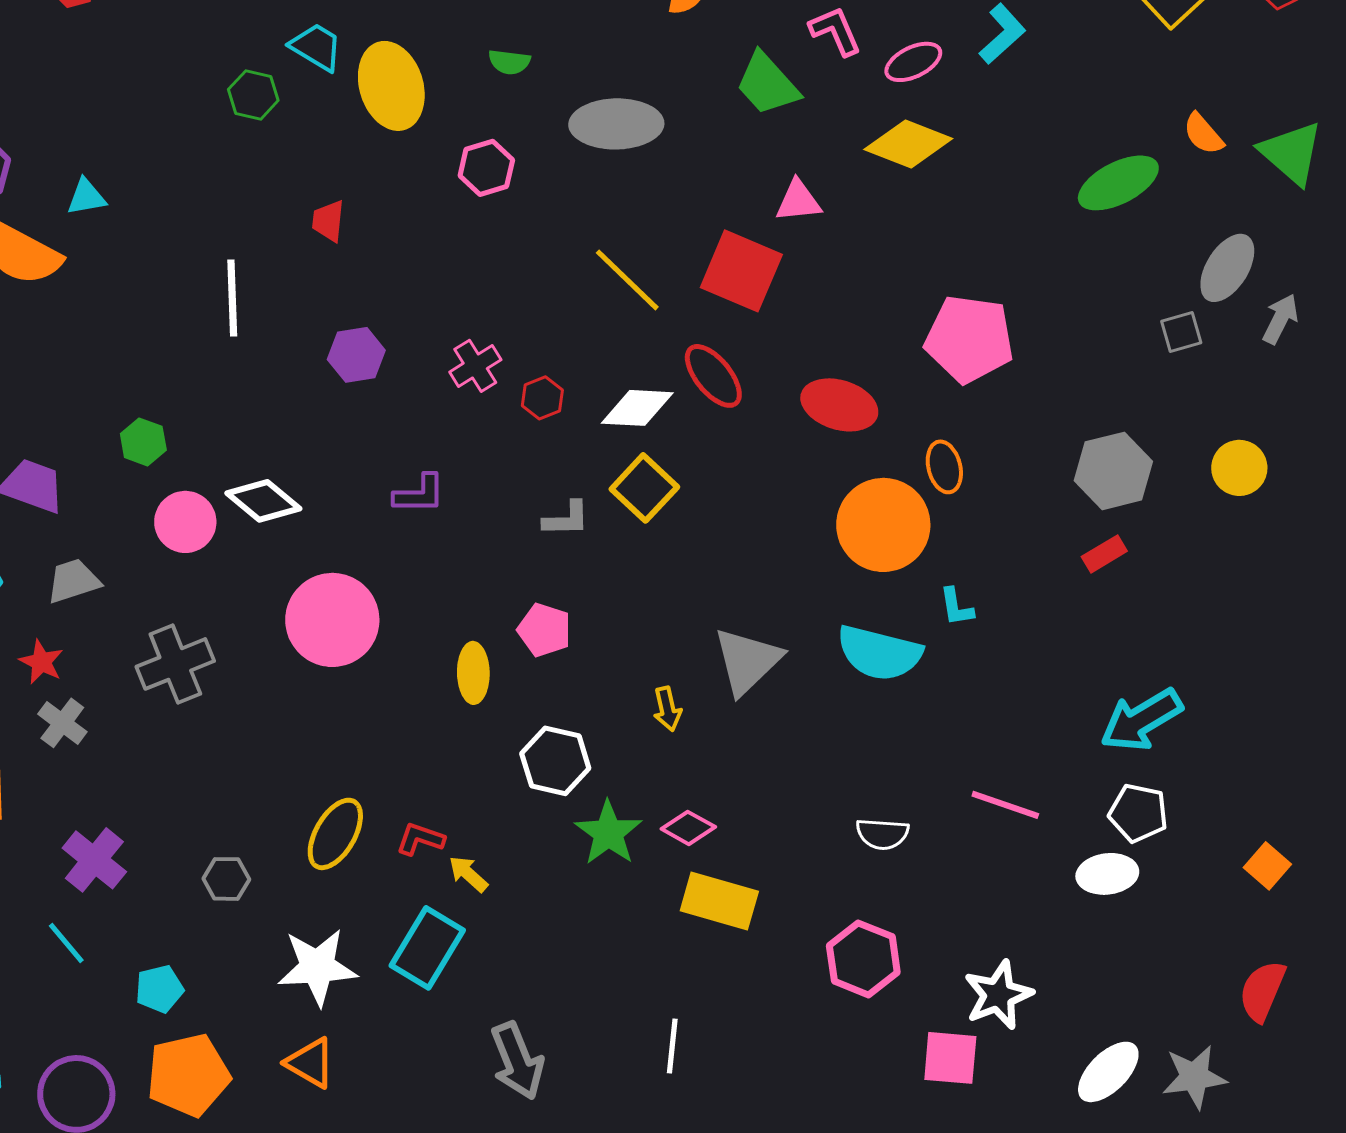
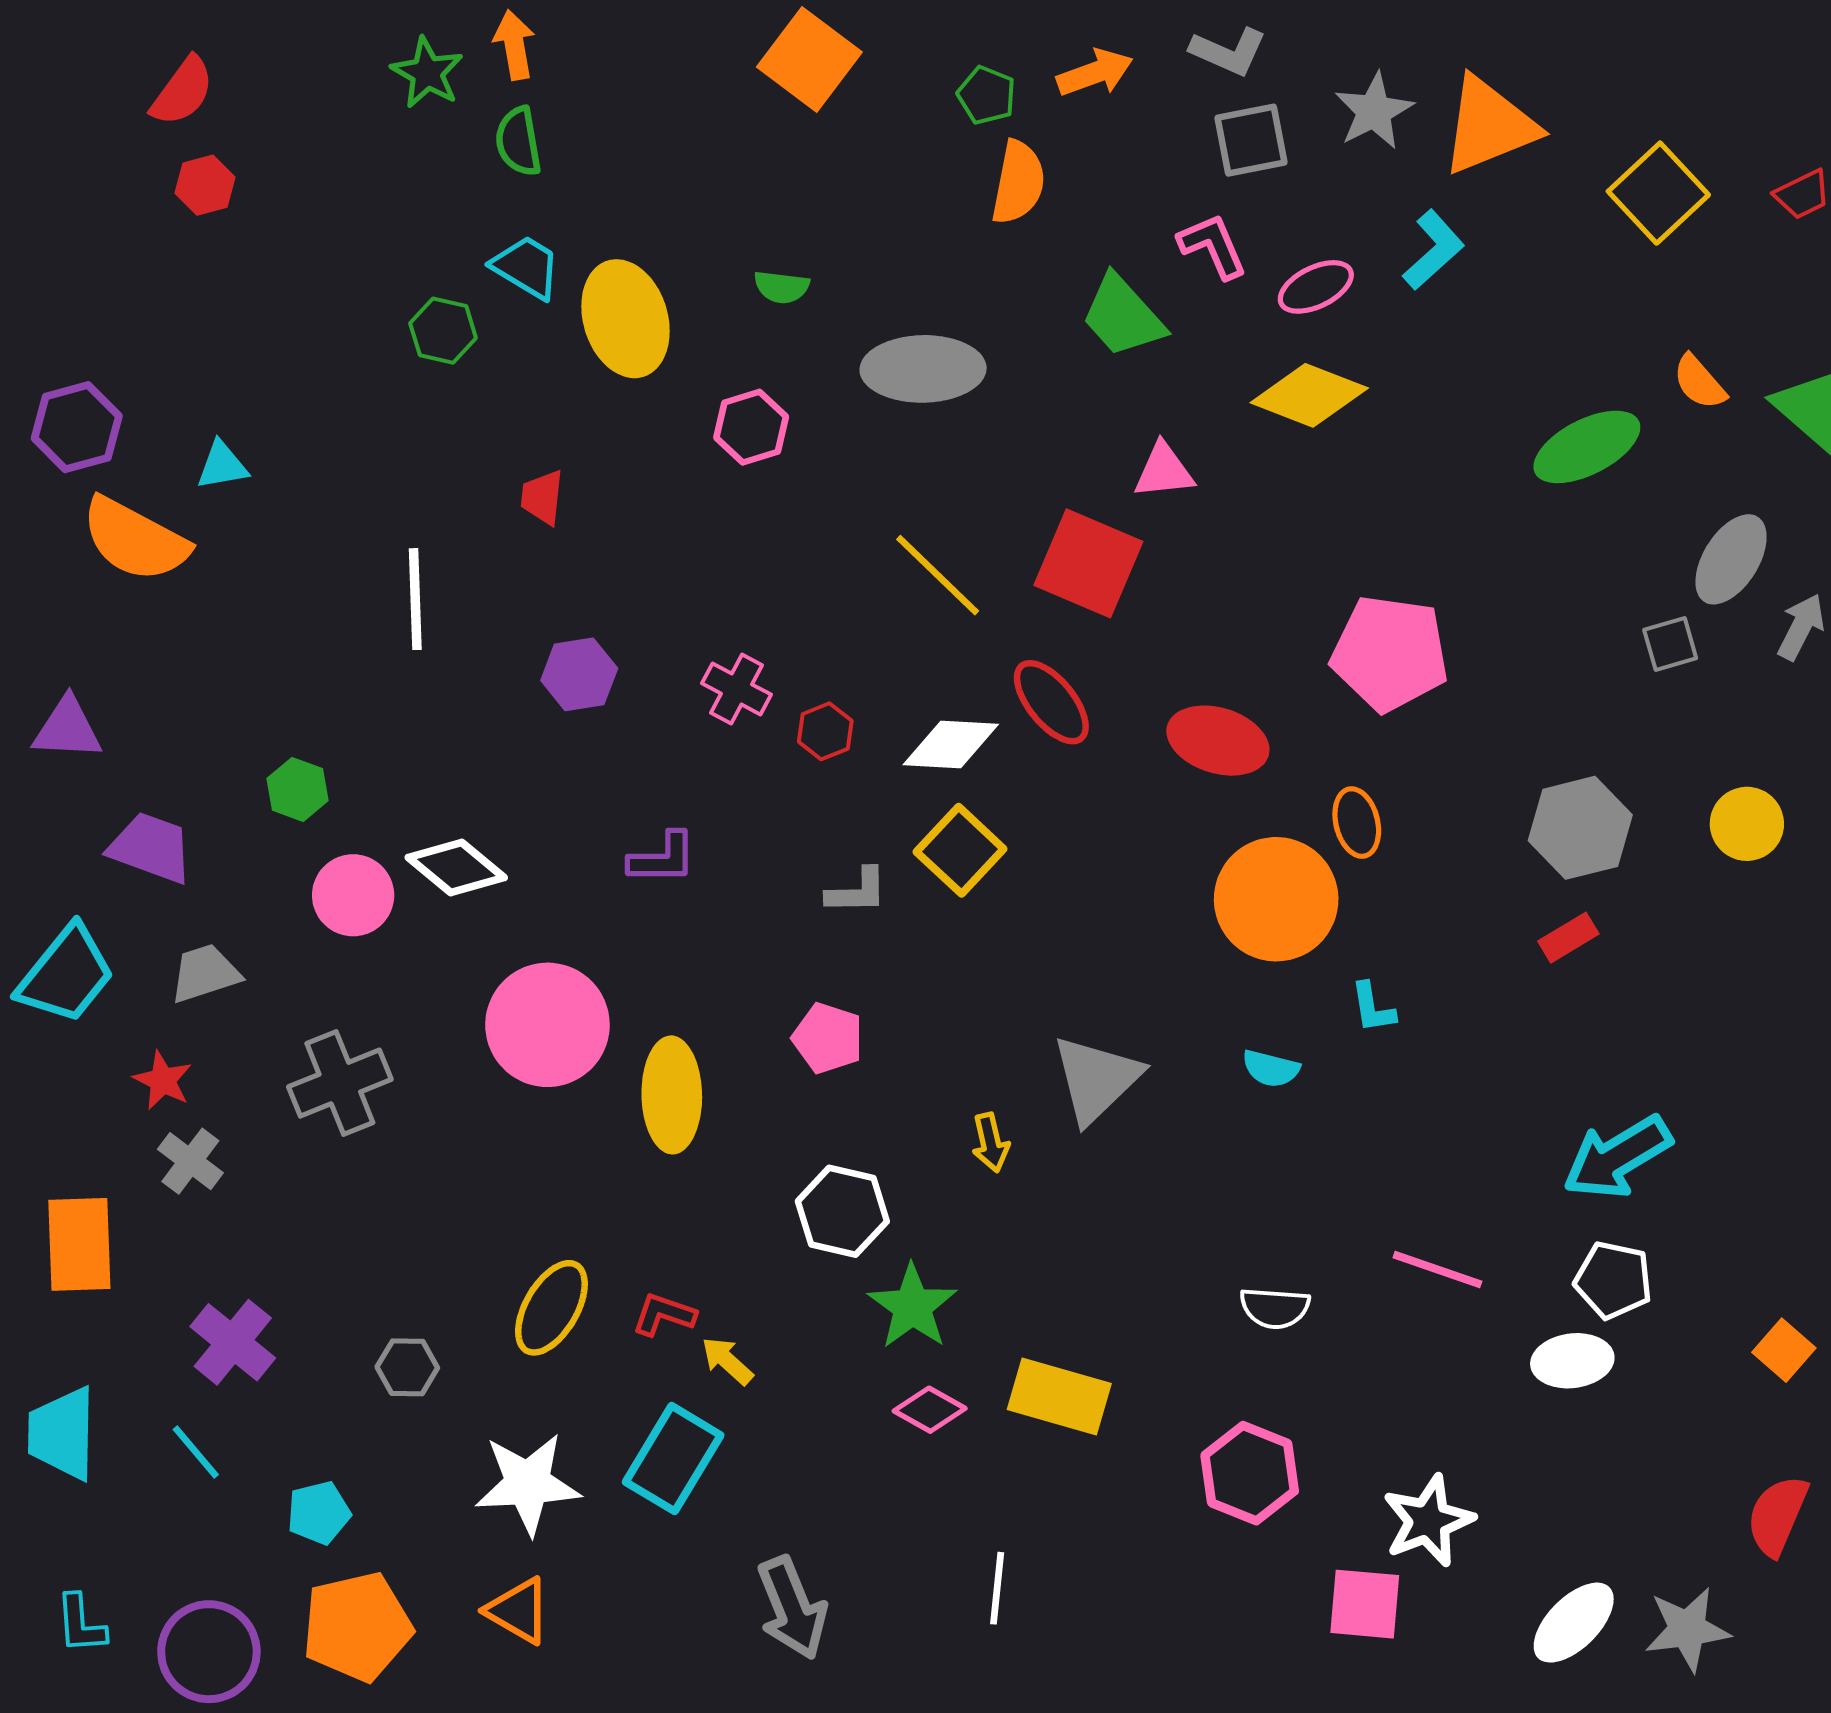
pink cross: (475, 366) -> (737, 689), turned -30
cyan semicircle: (879, 653) -> (1271, 1068), size x0.5
yellow ellipse: (473, 673) -> (672, 1095), moved, size x1.4
pink diamond: (688, 828) -> (930, 1410), moved

